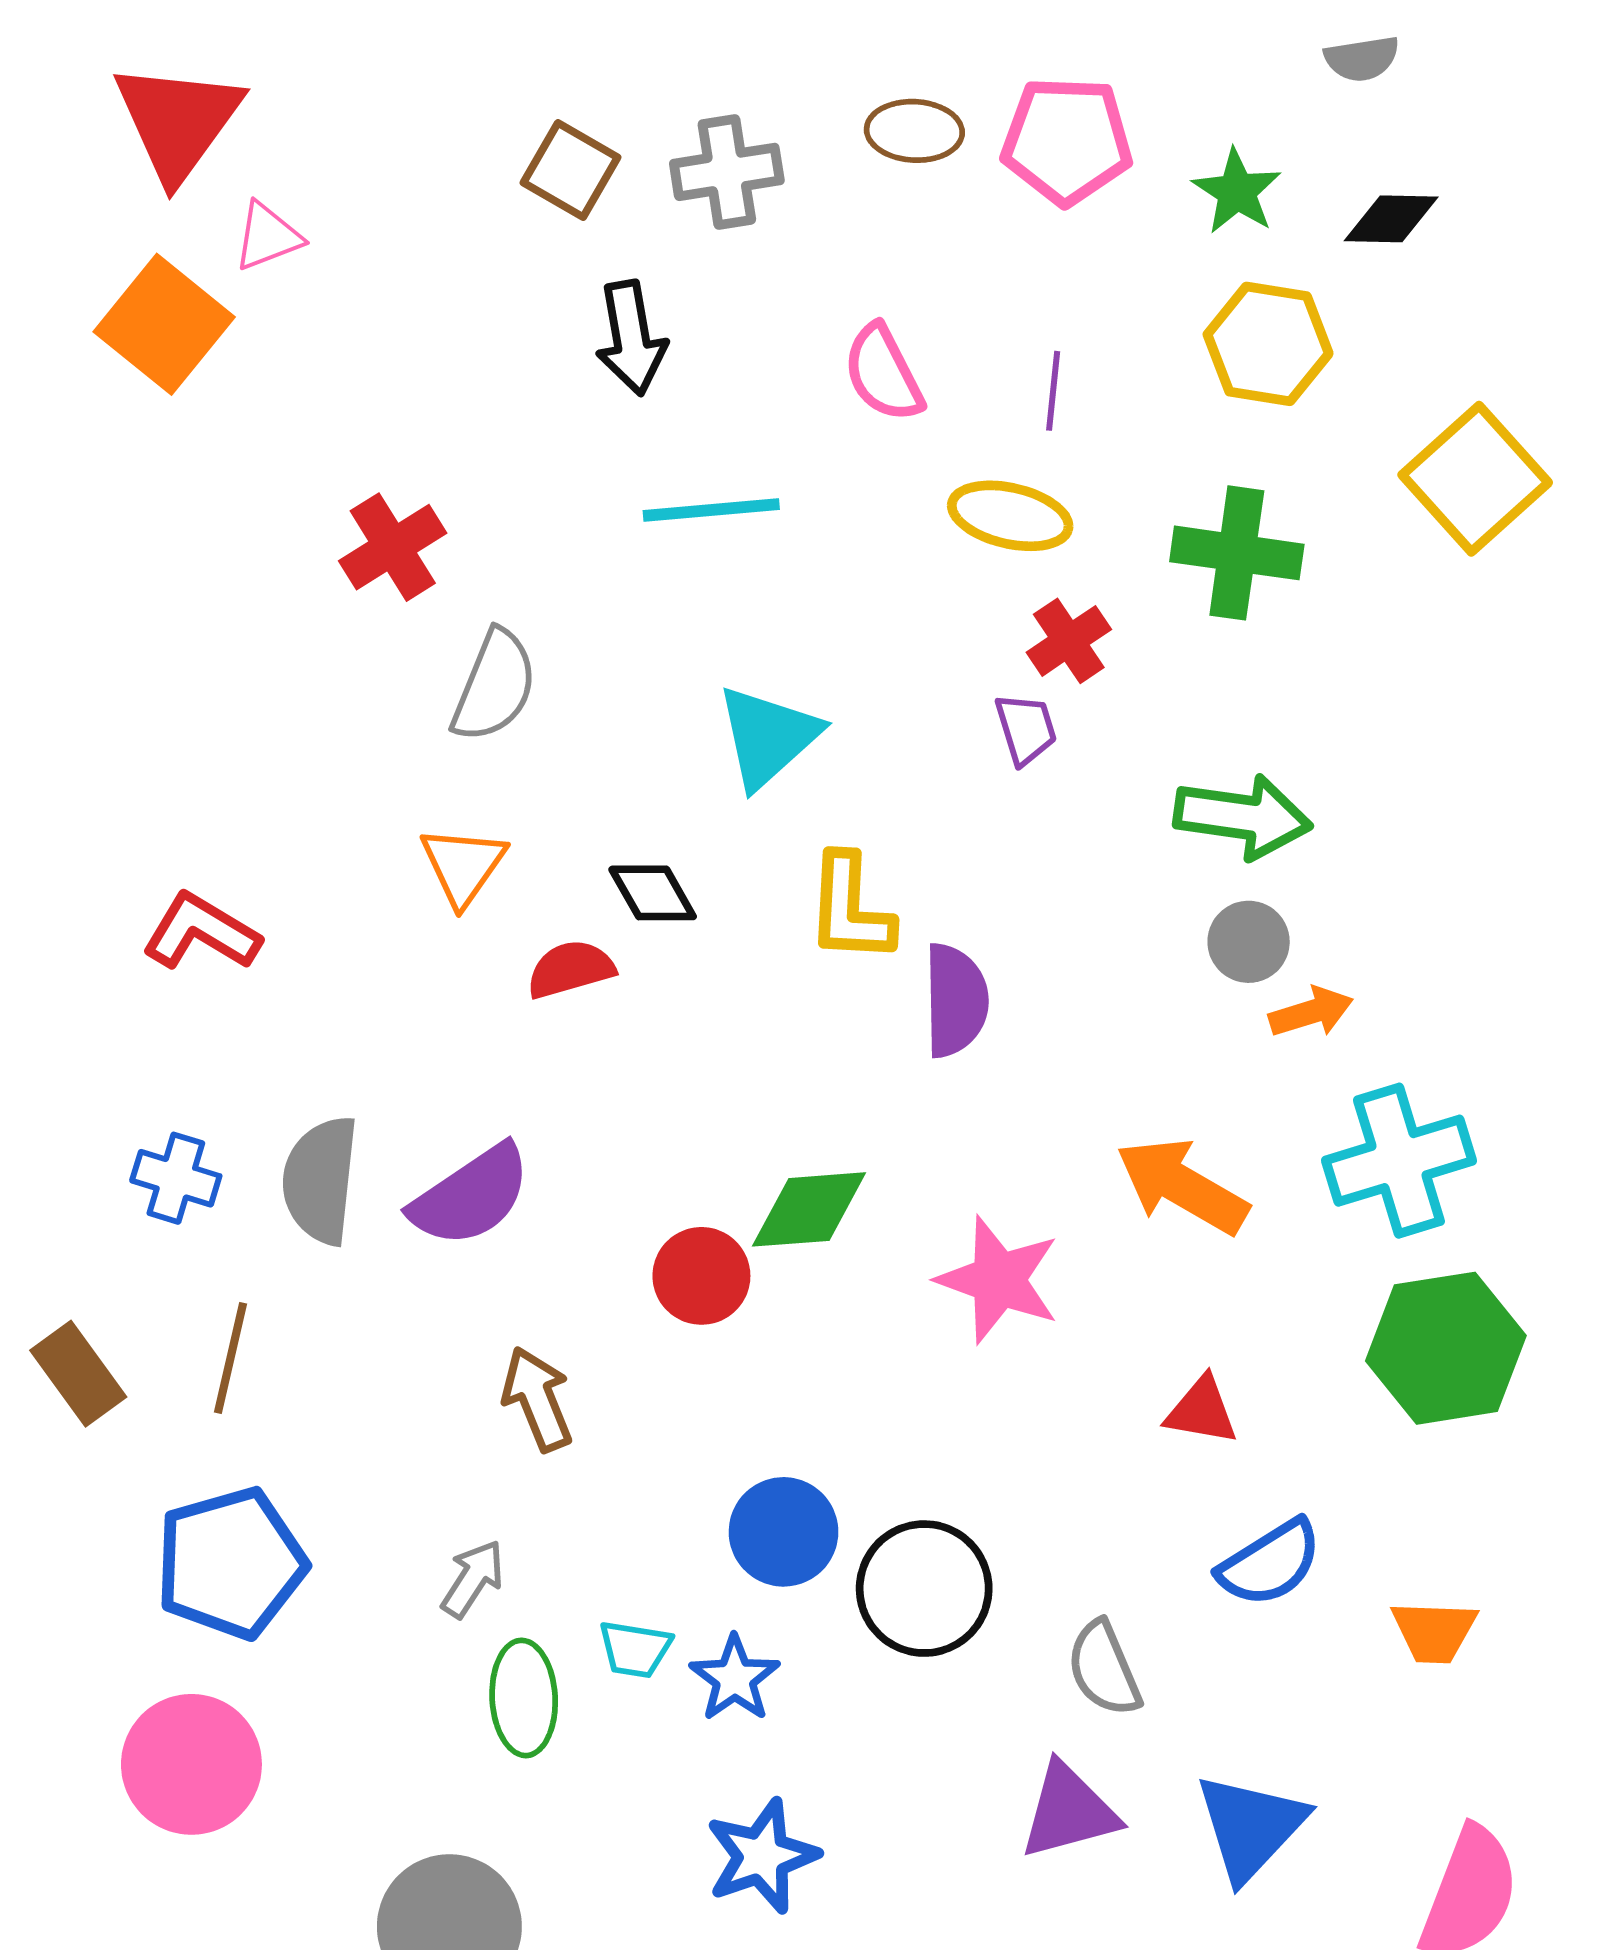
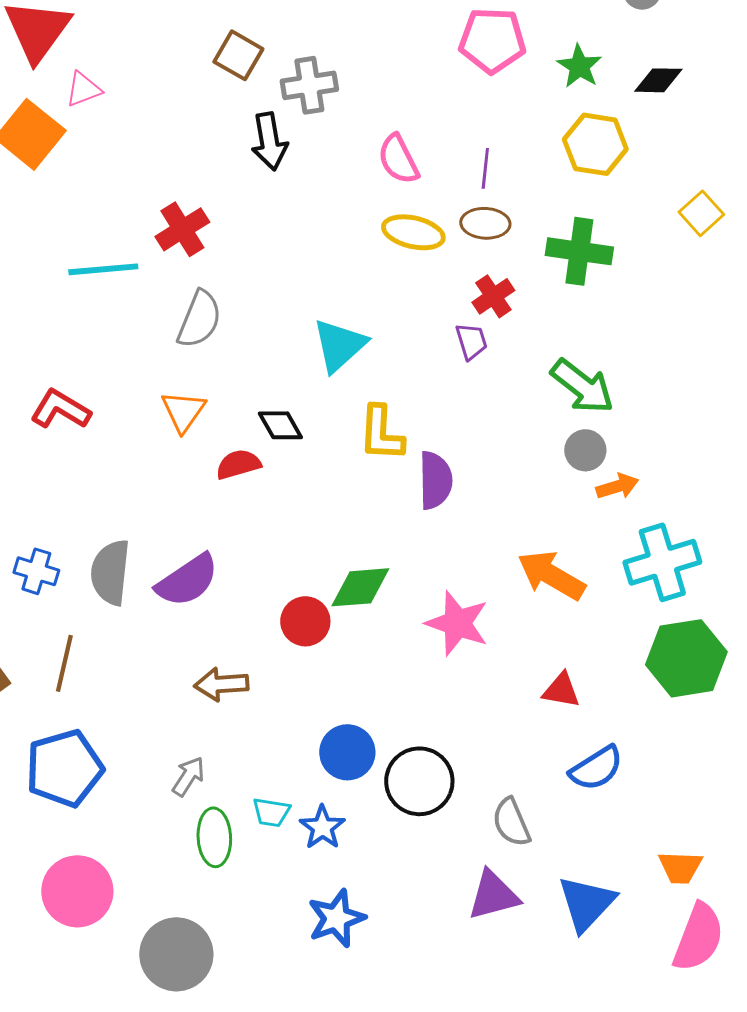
brown ellipse: (914, 131) -> (485, 223), moved
gray cross: (727, 172) -> (309, 85), moved
yellow square: (1475, 479) -> (701, 213), size x0.6
cyan line: (711, 510) -> (103, 269), moved
yellow ellipse: (1010, 516) -> (413, 232), moved
red cross: (393, 547) -> (182, 229), moved
green arrow: (1243, 817) -> (582, 386), turned 30
red L-shape: (201, 932) -> (60, 409), moved
brown arrow: (537, 1399) -> (221, 684), turned -72
orange trapezoid: (1434, 1632) -> (680, 867), moved
pink circle: (191, 1764) -> (77, 891), moved

